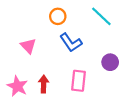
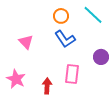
orange circle: (58, 16) -> (61, 16), moved
red arrow: (44, 84) -> (47, 86), moved

